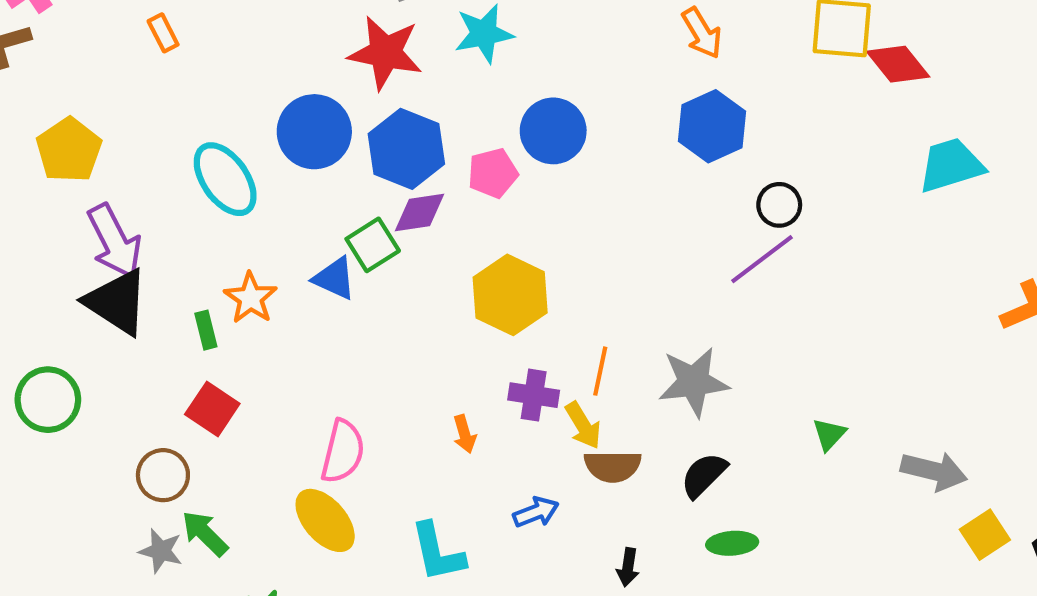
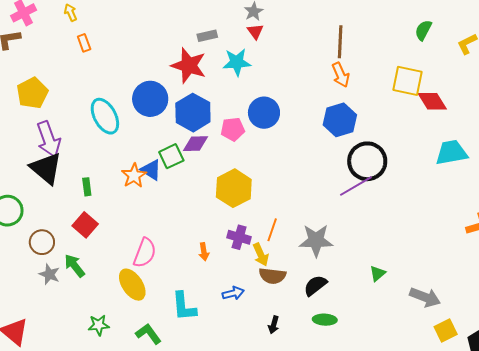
black circle: (779, 205) -> (367, 161), size x1.8
orange star: (251, 298) -> (134, 176), moved
brown circle: (163, 475) -> (42, 242), moved
green arrow: (205, 533) -> (75, 266), moved
gray star: (161, 551) -> (49, 274), moved

